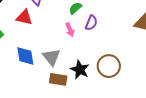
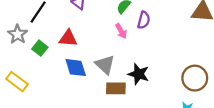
red triangle: (24, 17) -> (68, 38), moved
brown circle: (109, 66) -> (195, 78), moved

